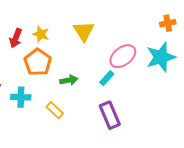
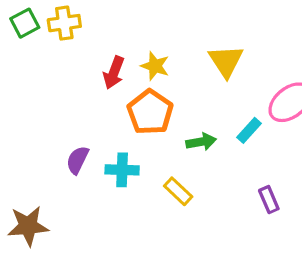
cyan rectangle: (107, 78) -> (249, 130), moved
purple rectangle: (110, 115) -> (269, 200), size x0.6

